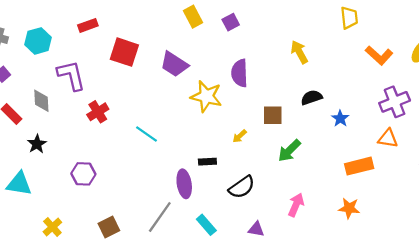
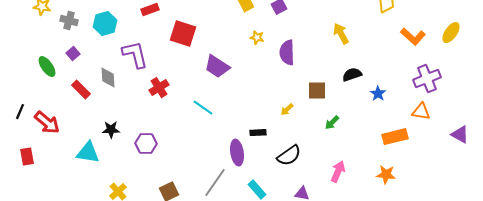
purple trapezoid: (174, 64) -> (217, 67), moved
yellow star: (206, 96) -> (257, 38), moved, size x0.5
black star: (37, 144) -> (111, 130), moved, turned 30
green arrow: (289, 151) -> (332, 123), size x0.7

